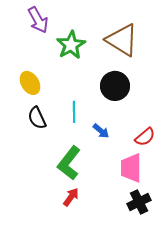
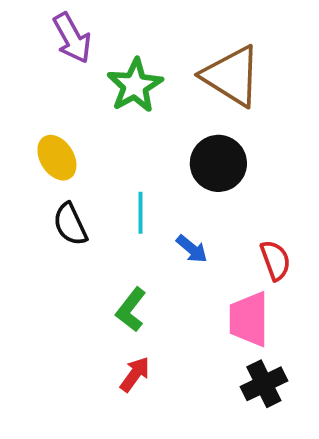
red semicircle: (145, 137) -> (275, 260), turned -70
green L-shape: (69, 163) -> (131, 310), size x0.7

